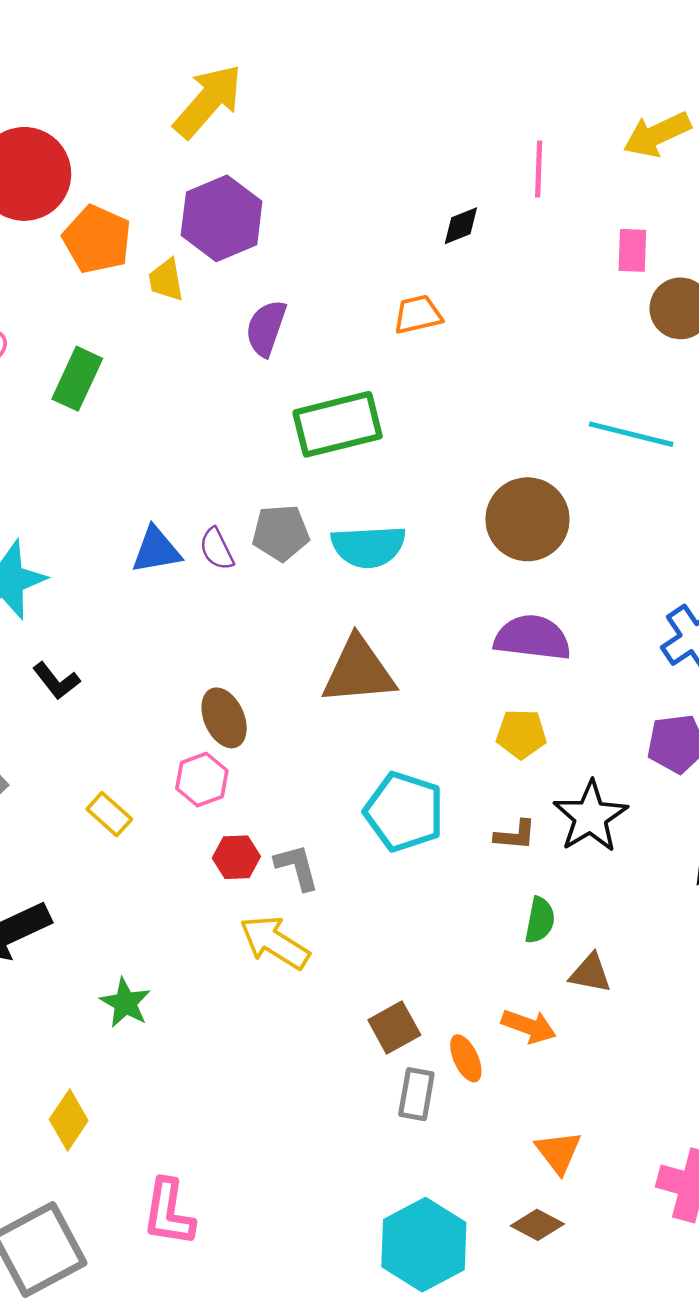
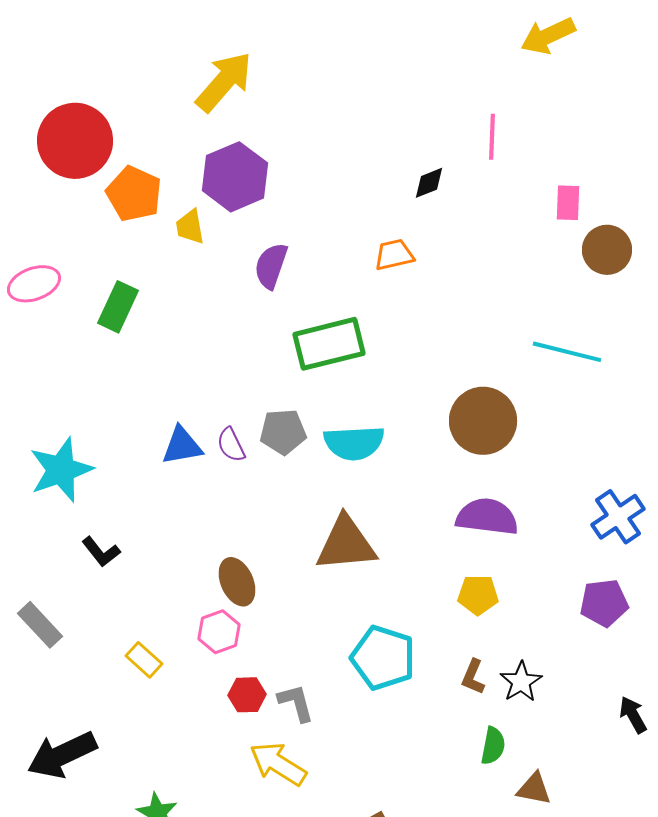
yellow arrow: (657, 134) -> (548, 36), moved
black star: (590, 817) -> (521, 682), moved, size x0.7
brown L-shape: (515, 835) -> (473, 677), turned 108

